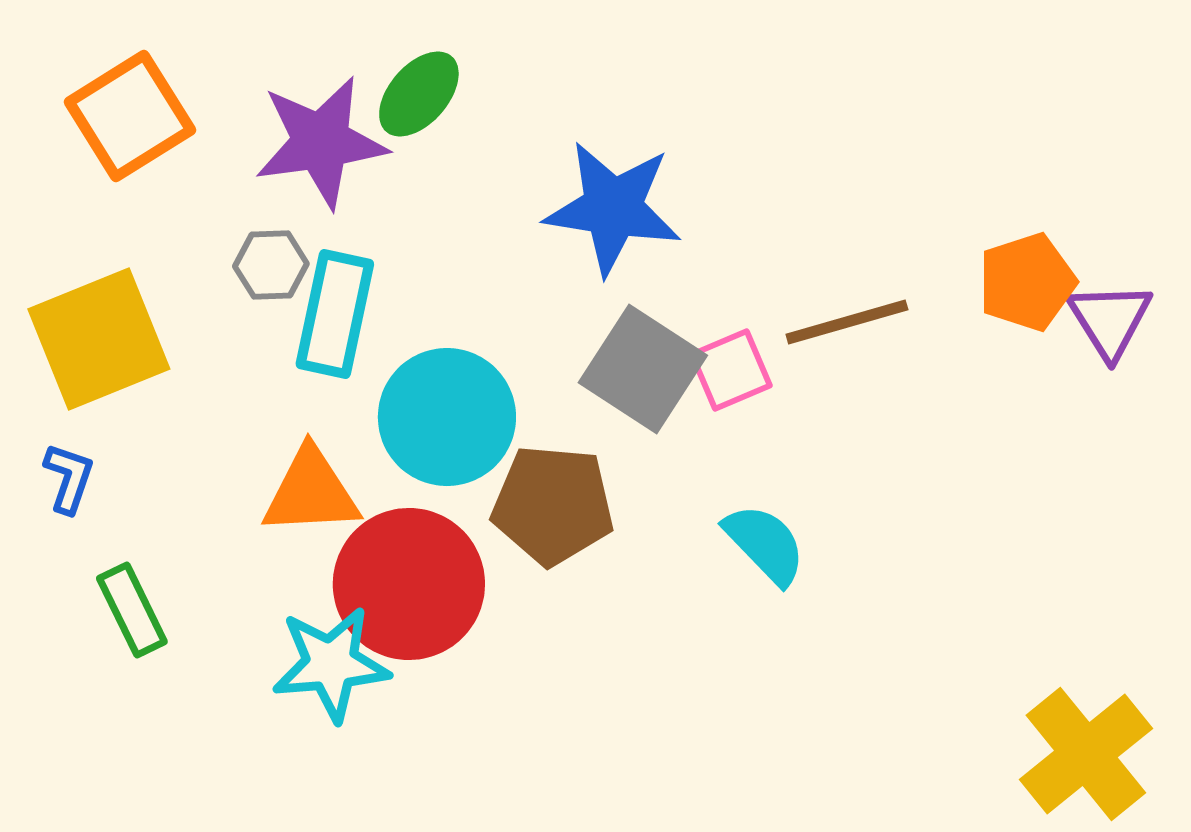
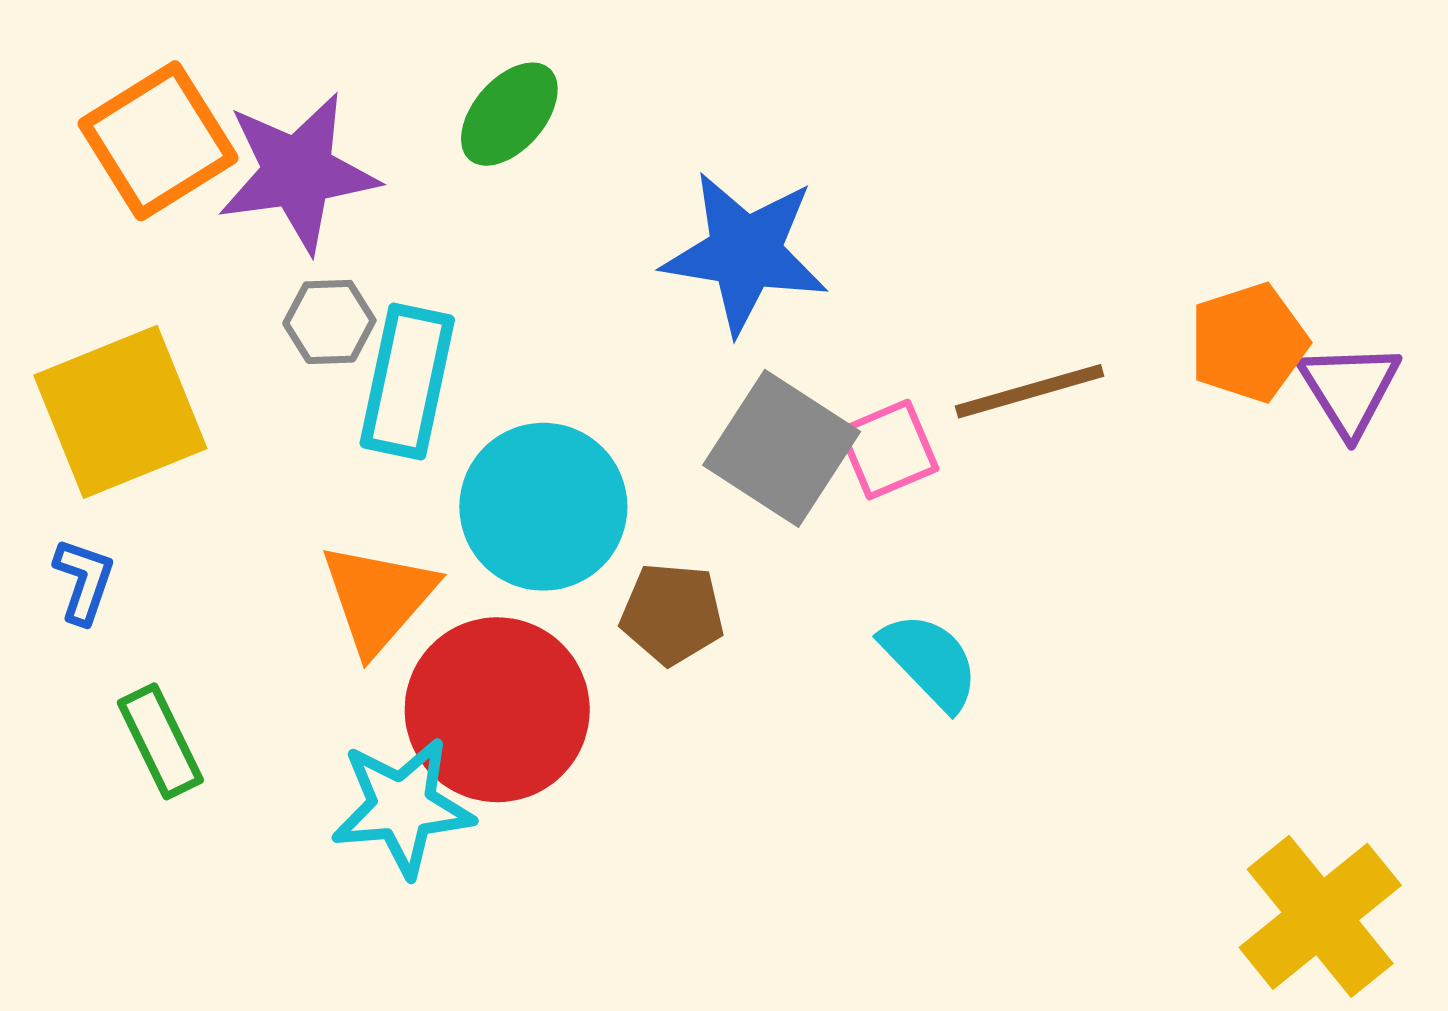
purple star: (321, 142) -> (298, 172), moved
orange triangle: (311, 492) -> (378, 598), turned -46
brown pentagon: (553, 505) -> (672, 614), size x0.7

